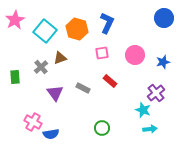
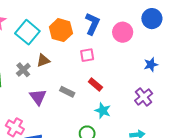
pink circle: (135, 55) -> (123, 32), moved
cyan star: (143, 110) -> (103, 111), moved

